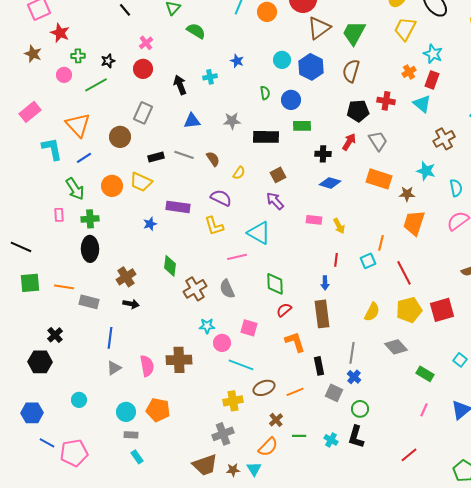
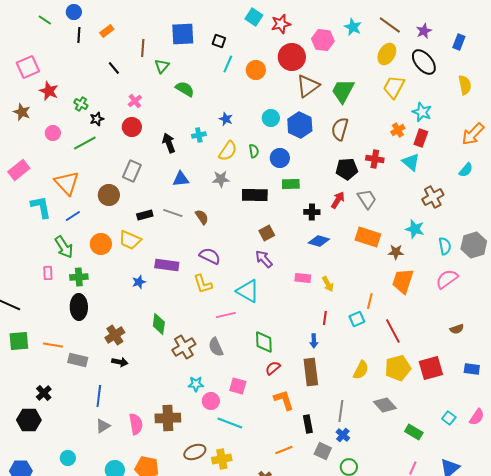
green cross: (78, 56) -> (81, 104), moved, turned 32
yellow semicircle: (239, 173) -> (228, 151), moved, size x1.5
brown ellipse: (264, 388) -> (195, 452), moved

